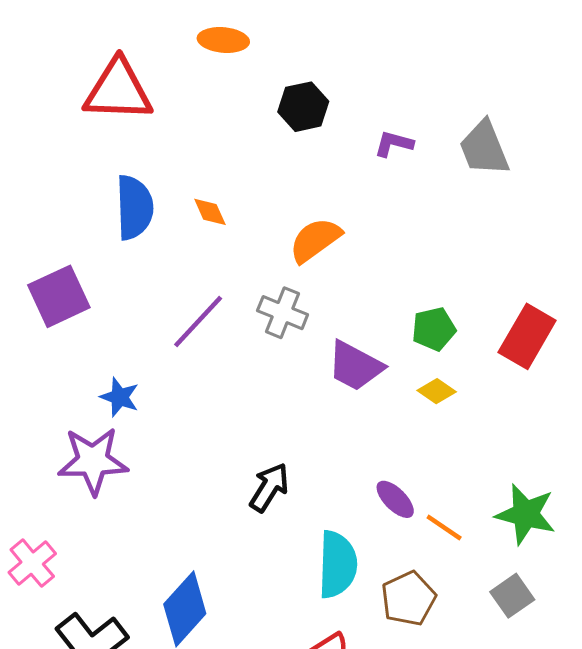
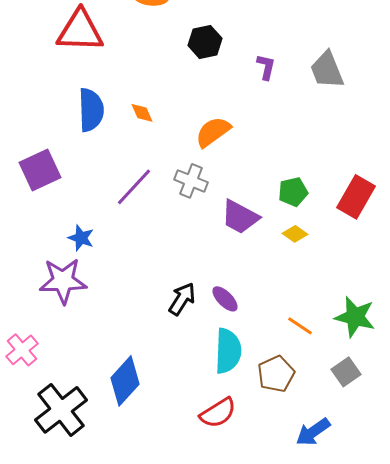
purple L-shape: (394, 144) -> (266, 67), turned 88
purple ellipse: (395, 499) -> (225, 299), moved

